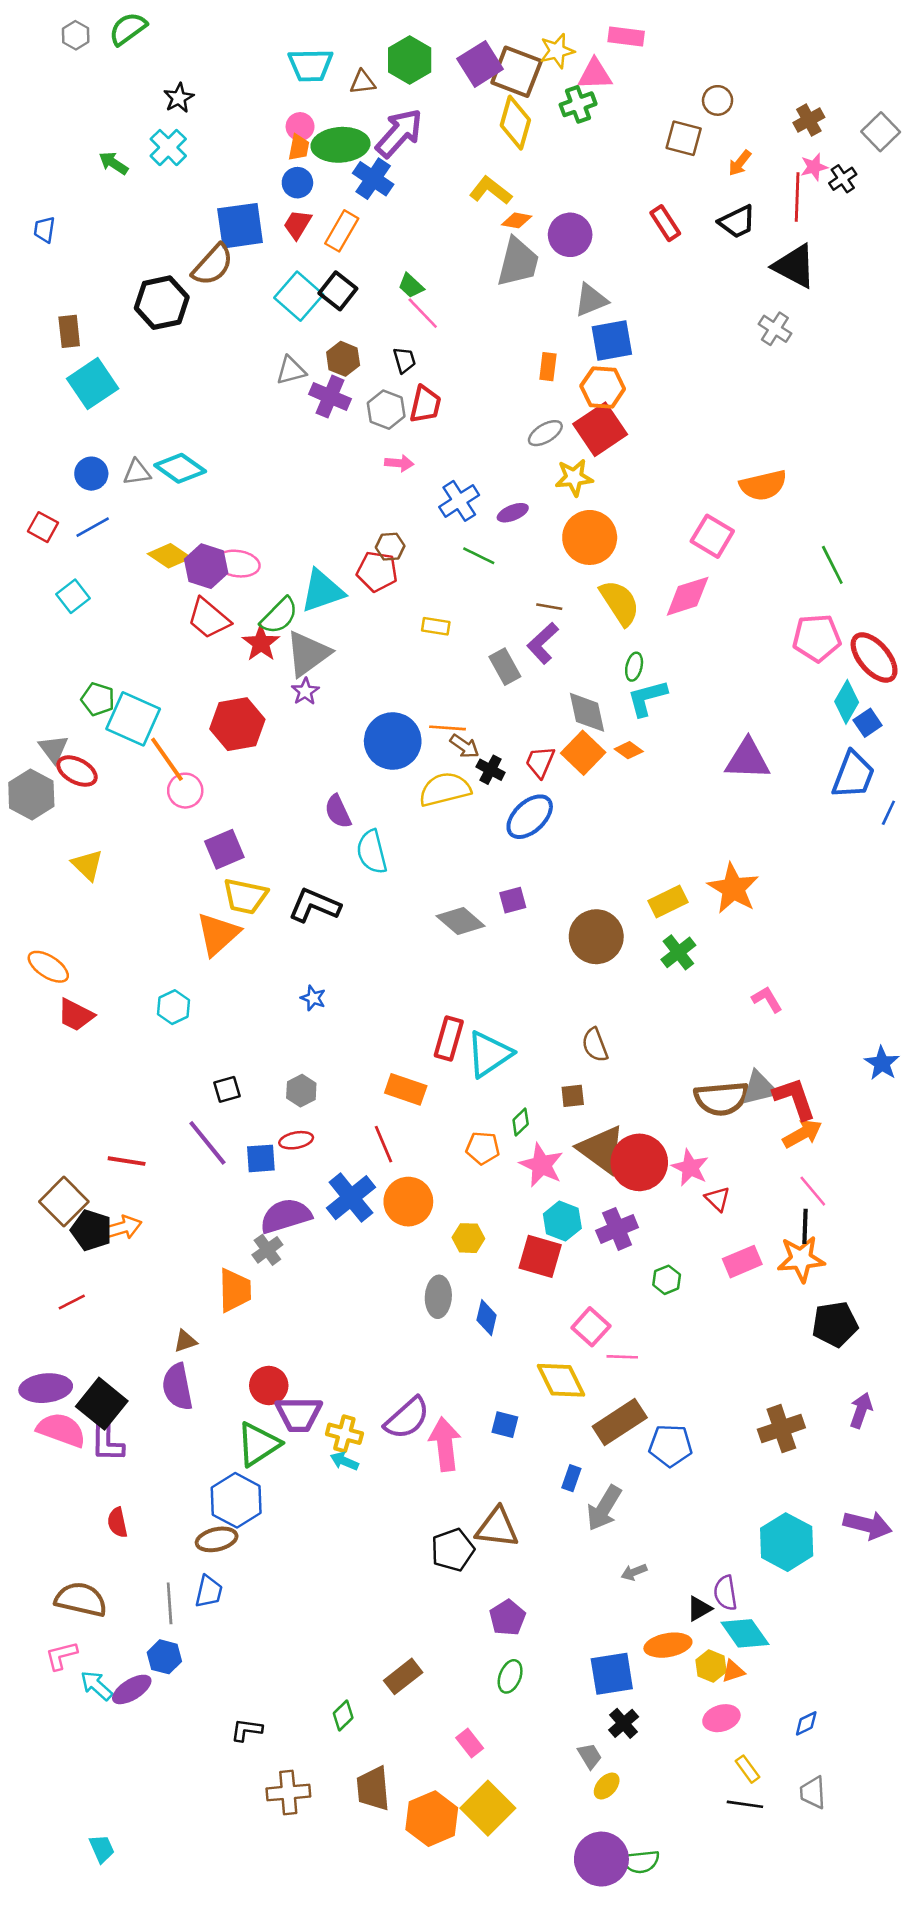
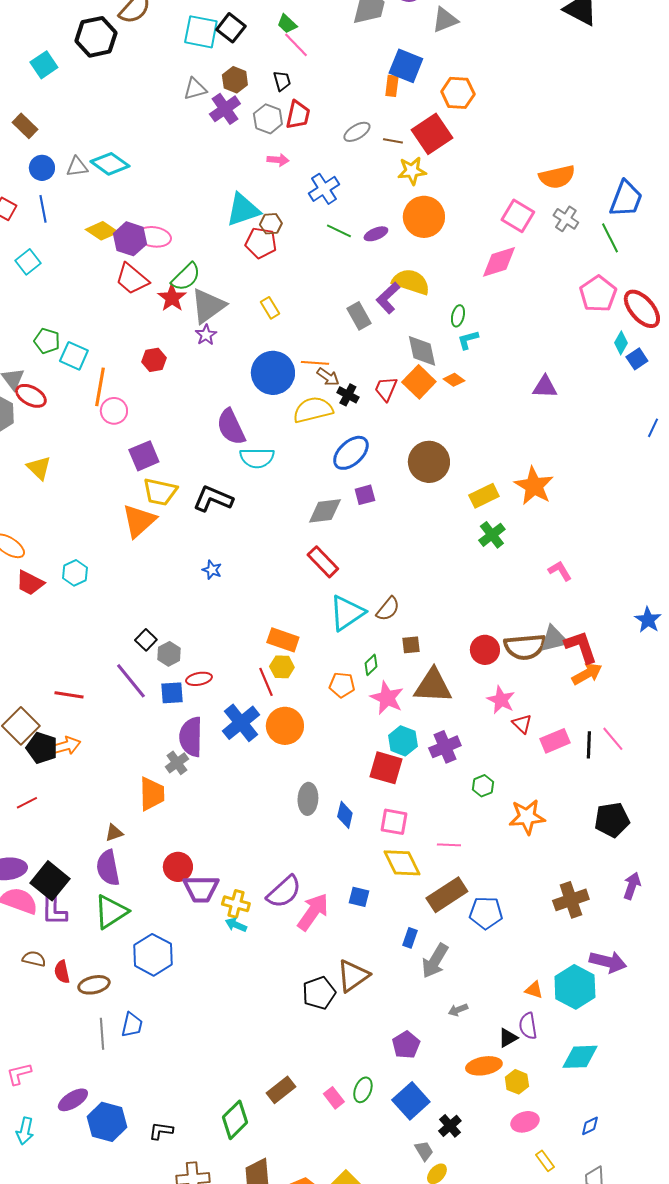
cyan square: (299, 296) -> (201, 32), turned -30
gray triangle: (591, 300) -> (445, 20), moved
gray cross: (775, 329) -> (566, 219), moved
brown rectangle: (69, 331) -> (25, 126), moved, turned -40
blue square: (612, 340) -> (406, 66), moved, turned 32
cyan square: (93, 384) -> (44, 65), moved, size x0.7
orange hexagon: (603, 387) -> (458, 93), moved
purple cross: (330, 397) -> (225, 109), turned 32
gray ellipse: (545, 433) -> (357, 132), moved
purple ellipse: (513, 513) -> (376, 234), moved
blue line: (93, 527) -> (43, 209), turned -72
cyan triangle: (322, 591) -> (243, 210), moved
yellow semicircle: (620, 603) -> (411, 282), moved, turned -39
brown line: (549, 607) -> (393, 141), moved
yellow rectangle: (436, 626) -> (270, 308), moved, turned 50
pink pentagon: (817, 638) -> (598, 294), turned -30
cyan L-shape: (647, 698) -> (468, 340), size x0.7
cyan diamond: (847, 702) -> (621, 343), size x0.7
cyan square: (133, 719) -> (74, 356), size x0.7
red hexagon: (237, 724) -> (154, 360), size x0.6
orange line: (167, 759) -> (100, 387), turned 45
purple triangle: (748, 759) -> (545, 387), size x0.7
blue trapezoid: (853, 775) -> (626, 199), moved
purple semicircle: (338, 811) -> (231, 427), size x1.4
blue ellipse: (530, 817) -> (351, 453), moved
cyan semicircle: (372, 852) -> (257, 458), turned -76
gray diamond: (461, 921) -> (325, 511), turned -48
brown circle: (596, 937) -> (429, 462), moved
cyan hexagon: (174, 1007) -> (75, 573), moved
red rectangle: (449, 1038) -> (323, 562), moved, turned -60
brown semicircle: (595, 1045) -> (388, 609), moved, turned -120
black square: (227, 1089) -> (146, 640), turned -30
gray hexagon: (301, 1091) -> (169, 654), moved
brown triangle: (601, 1149) -> (433, 686), turned -33
red circle: (639, 1162) -> (485, 650), moved, size x0.7
pink line: (813, 1191) -> (613, 739), moved
purple semicircle: (286, 1216) -> (191, 737), turned -72
yellow hexagon: (468, 1238) -> (282, 667), moved
orange star: (801, 1259) -> (527, 817), moved
pink rectangle: (742, 1262) -> (555, 741), moved
pink square: (591, 1327) -> (394, 822), moved, turned -32
green triangle: (258, 1444) -> (111, 912), moved
pink arrow: (445, 1444) -> (313, 912), turned 42
purple arrow: (868, 1525) -> (608, 962), moved
brown triangle: (497, 1528) -> (353, 976), turned -42
brown ellipse: (217, 1539) -> (94, 985), moved
brown semicircle: (81, 1599) -> (34, 959), moved, size x0.6
purple pentagon: (507, 1618) -> (406, 1045), moved
cyan diamond: (745, 1633) -> (580, 1057), moved, turned -57
blue hexagon: (164, 1657) -> (107, 1122), moved, size x1.5
orange triangle: (733, 1671) -> (534, 990), moved, turned 36
blue square: (612, 1674) -> (411, 1101), moved, turned -33
cyan arrow: (97, 1686) -> (25, 1131), moved, turned -120
green diamond: (343, 1716) -> (235, 1120), size x1.6
pink rectangle: (470, 1743) -> (334, 1098), moved

